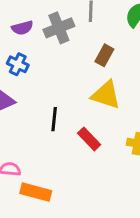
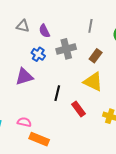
purple semicircle: (22, 28) -> (44, 31), turned 72
gray cross: (59, 28) -> (66, 49), moved

